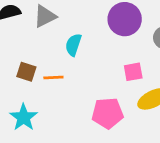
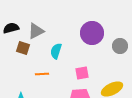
brown square: (26, 72) -> (23, 48), moved
pink square: (133, 72) -> (82, 73), moved

